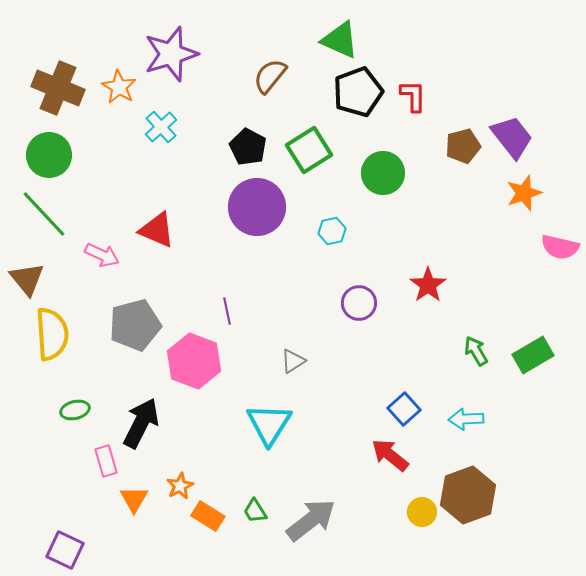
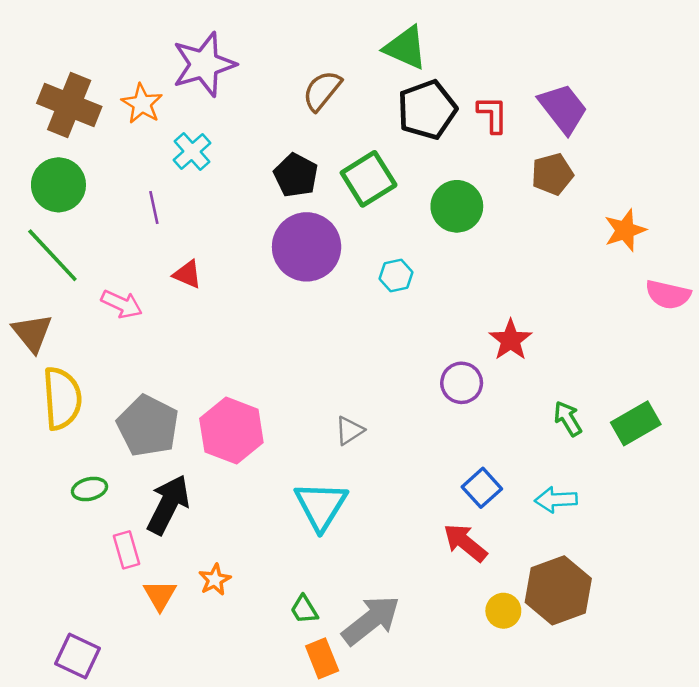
purple trapezoid: (512, 137) -> (563, 109), moved
red triangle: (157, 230) -> (187, 274), size x0.7
purple circle: (359, 303) -> (462, 383), moved
purple line: (227, 311) -> (154, 208), moved
gray pentagon: (135, 325) -> (148, 426), moved, turned -30
orange rectangle: (208, 516) -> (322, 658), moved, turned 36

